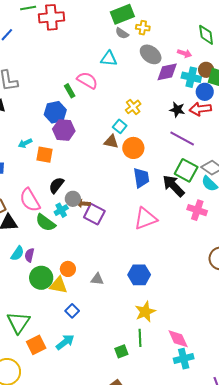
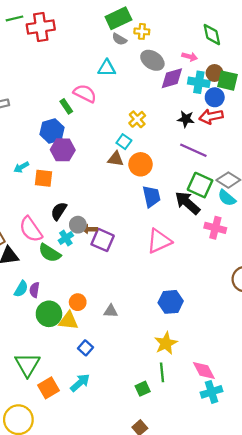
blue hexagon: (139, 275) -> (171, 302), moved

